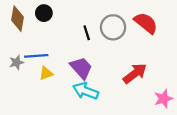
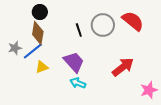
brown diamond: (18, 19) -> (38, 33), moved
blue line: (36, 56) -> (33, 51), turned -35
gray star: (16, 62) -> (15, 48), moved
cyan arrow: (86, 91) -> (78, 83), size x0.7

